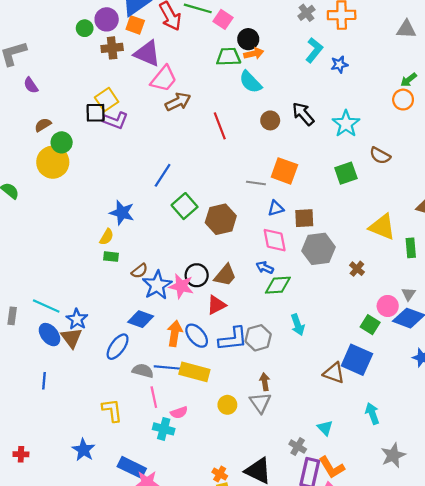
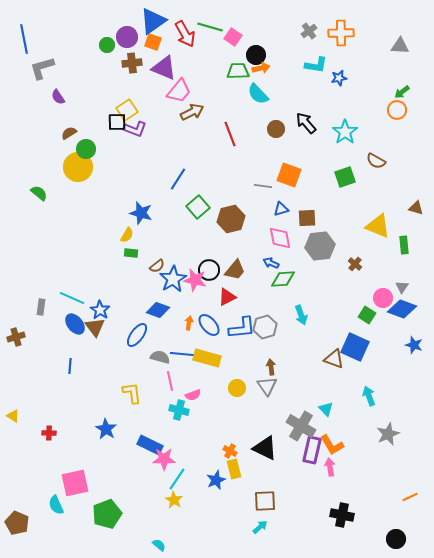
cyan L-shape: (314, 50) -> (316, 65), turned 60
orange arrow: (175, 333) -> (189, 323), size x0.6
gray cross: (298, 447) -> (301, 426), size x1.8

